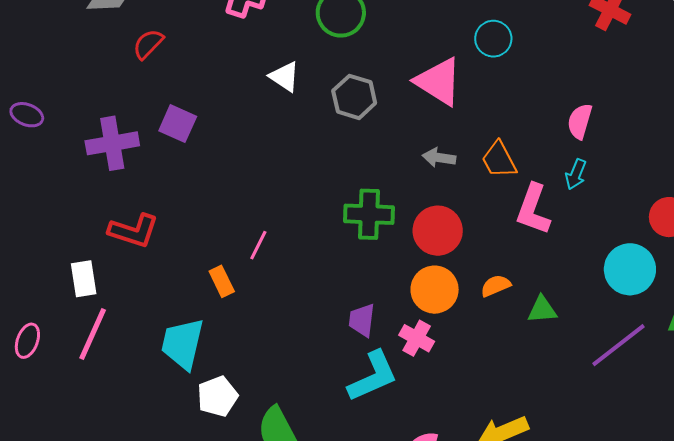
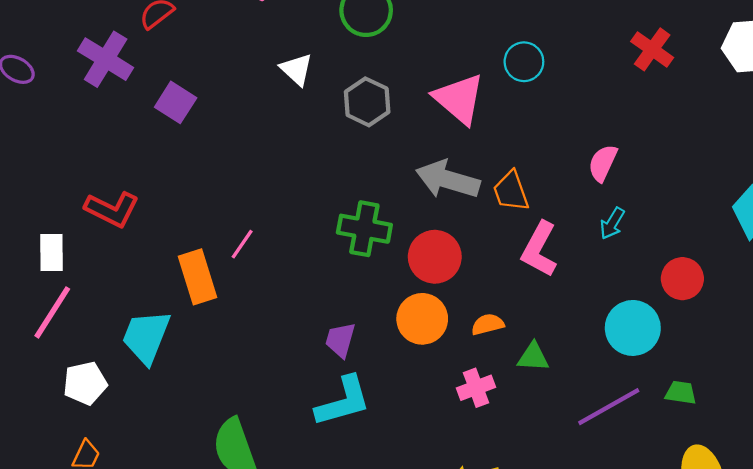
purple cross: (112, 143) -> (106, 59), moved, turned 33
gray arrow: (439, 158) -> (448, 180), size x1.8
cyan arrow: (576, 174) -> (612, 223), moved
orange rectangle: (222, 281) -> (197, 277), size x1.6
pink cross: (417, 338) -> (476, 388), moved, turned 32
white pentagon: (217, 396) -> (85, 383), moved

